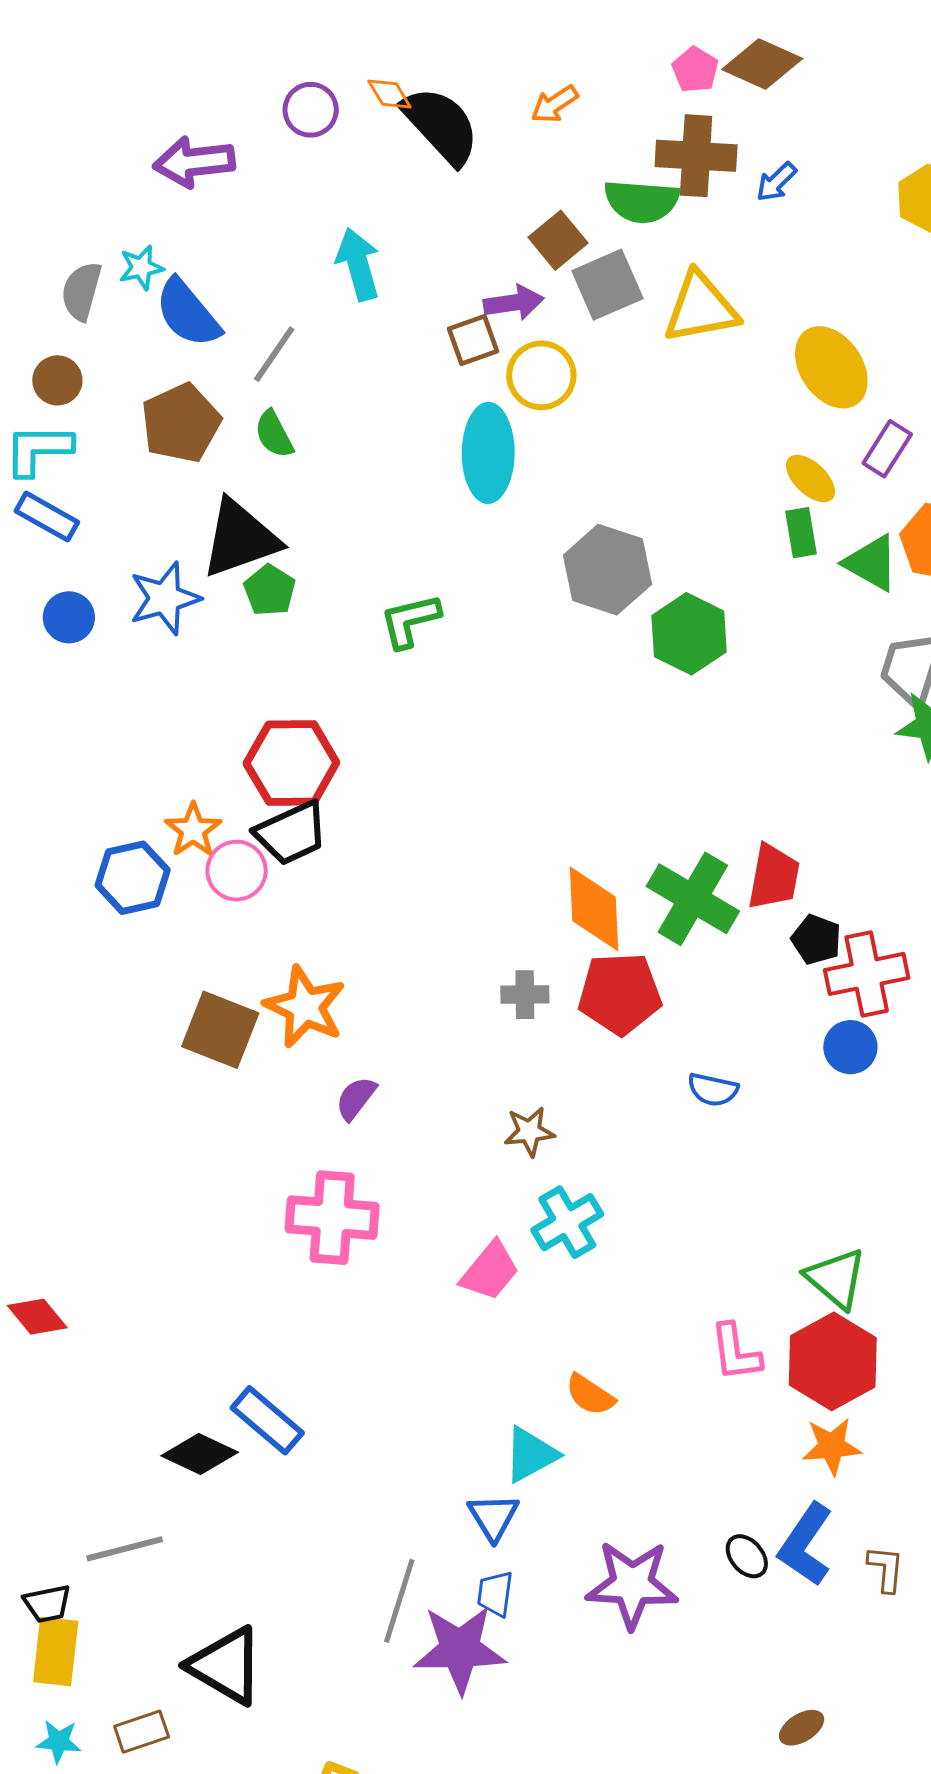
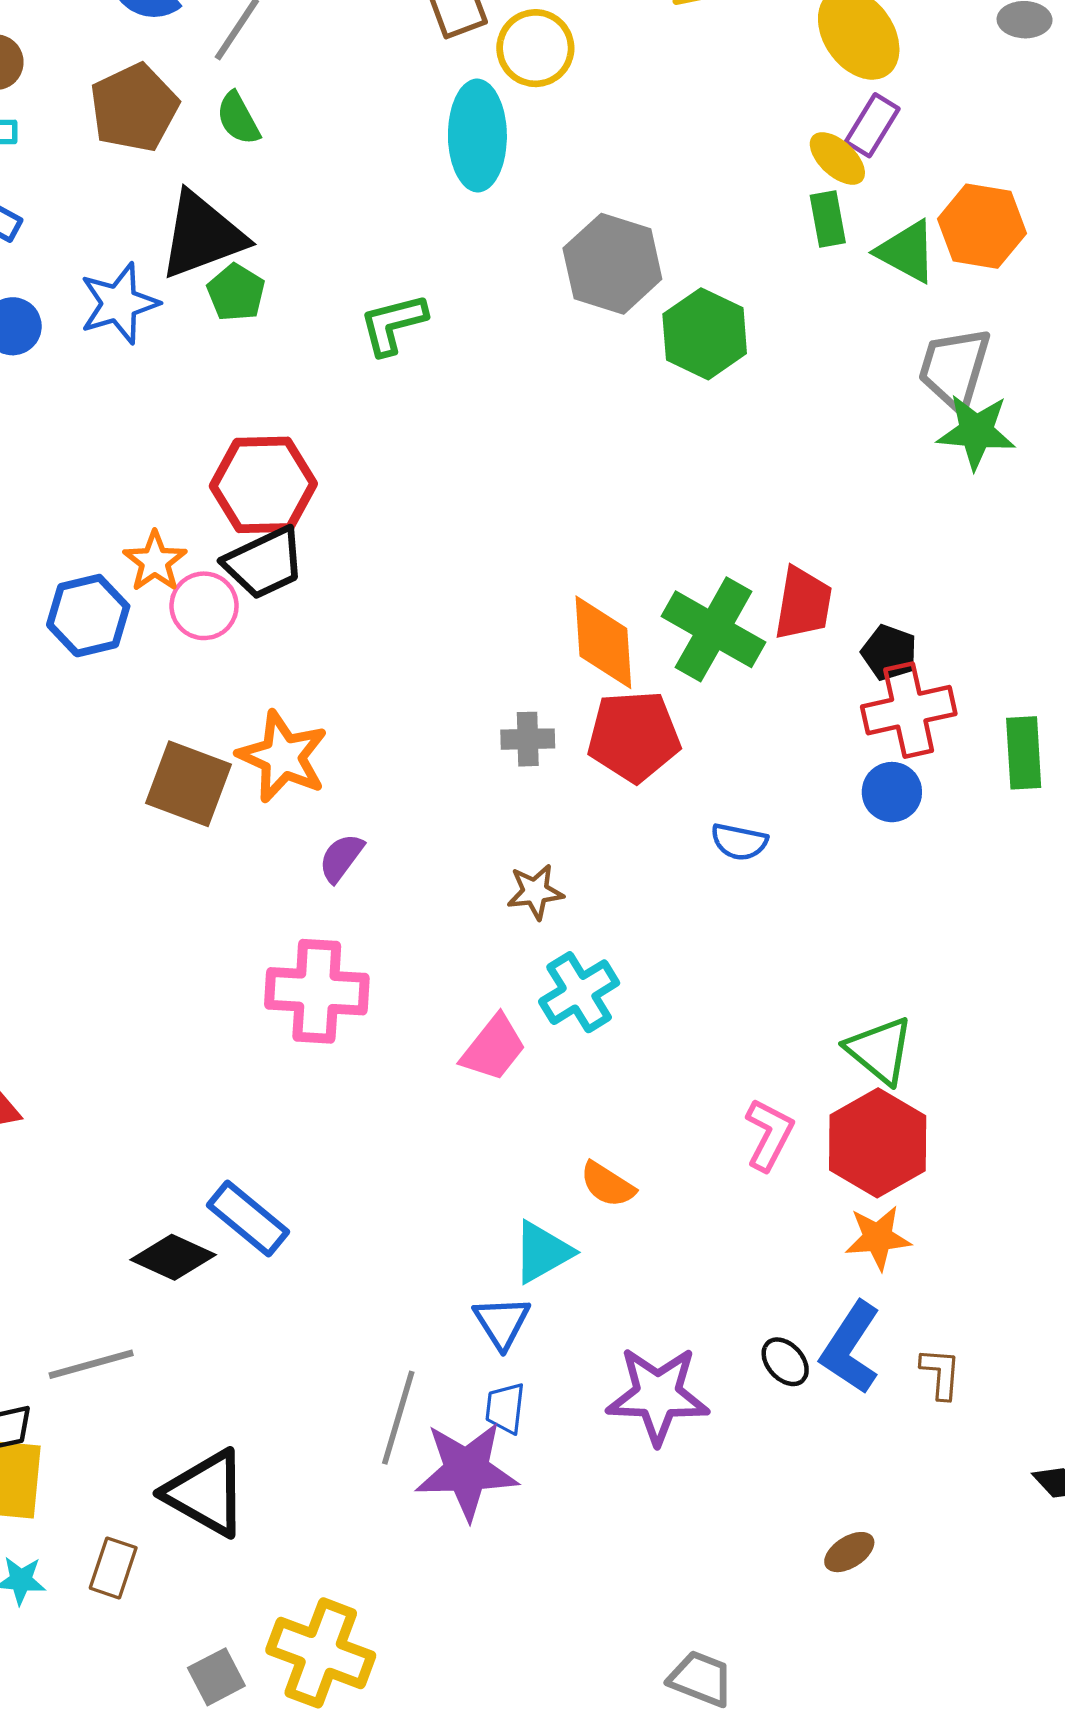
purple rectangle: (887, 449) -> (872, 125), moved
black pentagon: (816, 939) -> (889, 653), moved
pink L-shape: (736, 1352) -> (769, 1135), turned -144
brown rectangle: (142, 1732) -> (113, 1568), turned -52

